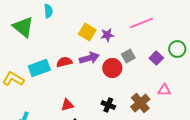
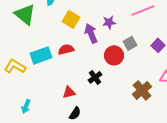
yellow square: (87, 32) -> (71, 19), moved
purple arrow: (89, 58) -> (91, 33), moved, turned -96
black cross: (108, 105) -> (95, 77), moved, turned 32

